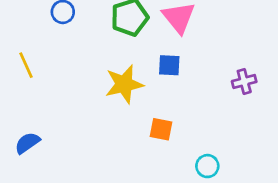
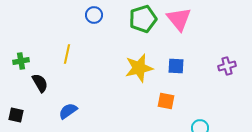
yellow line: (26, 65) -> (67, 54), turned 36
blue square: (169, 65) -> (176, 66), moved

